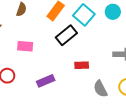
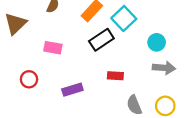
cyan circle: (113, 12) -> (157, 42), moved

